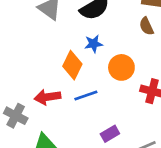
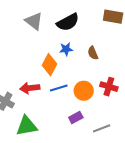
brown semicircle: (146, 26) -> (93, 53), moved
orange circle: (121, 67) -> (84, 91), moved

